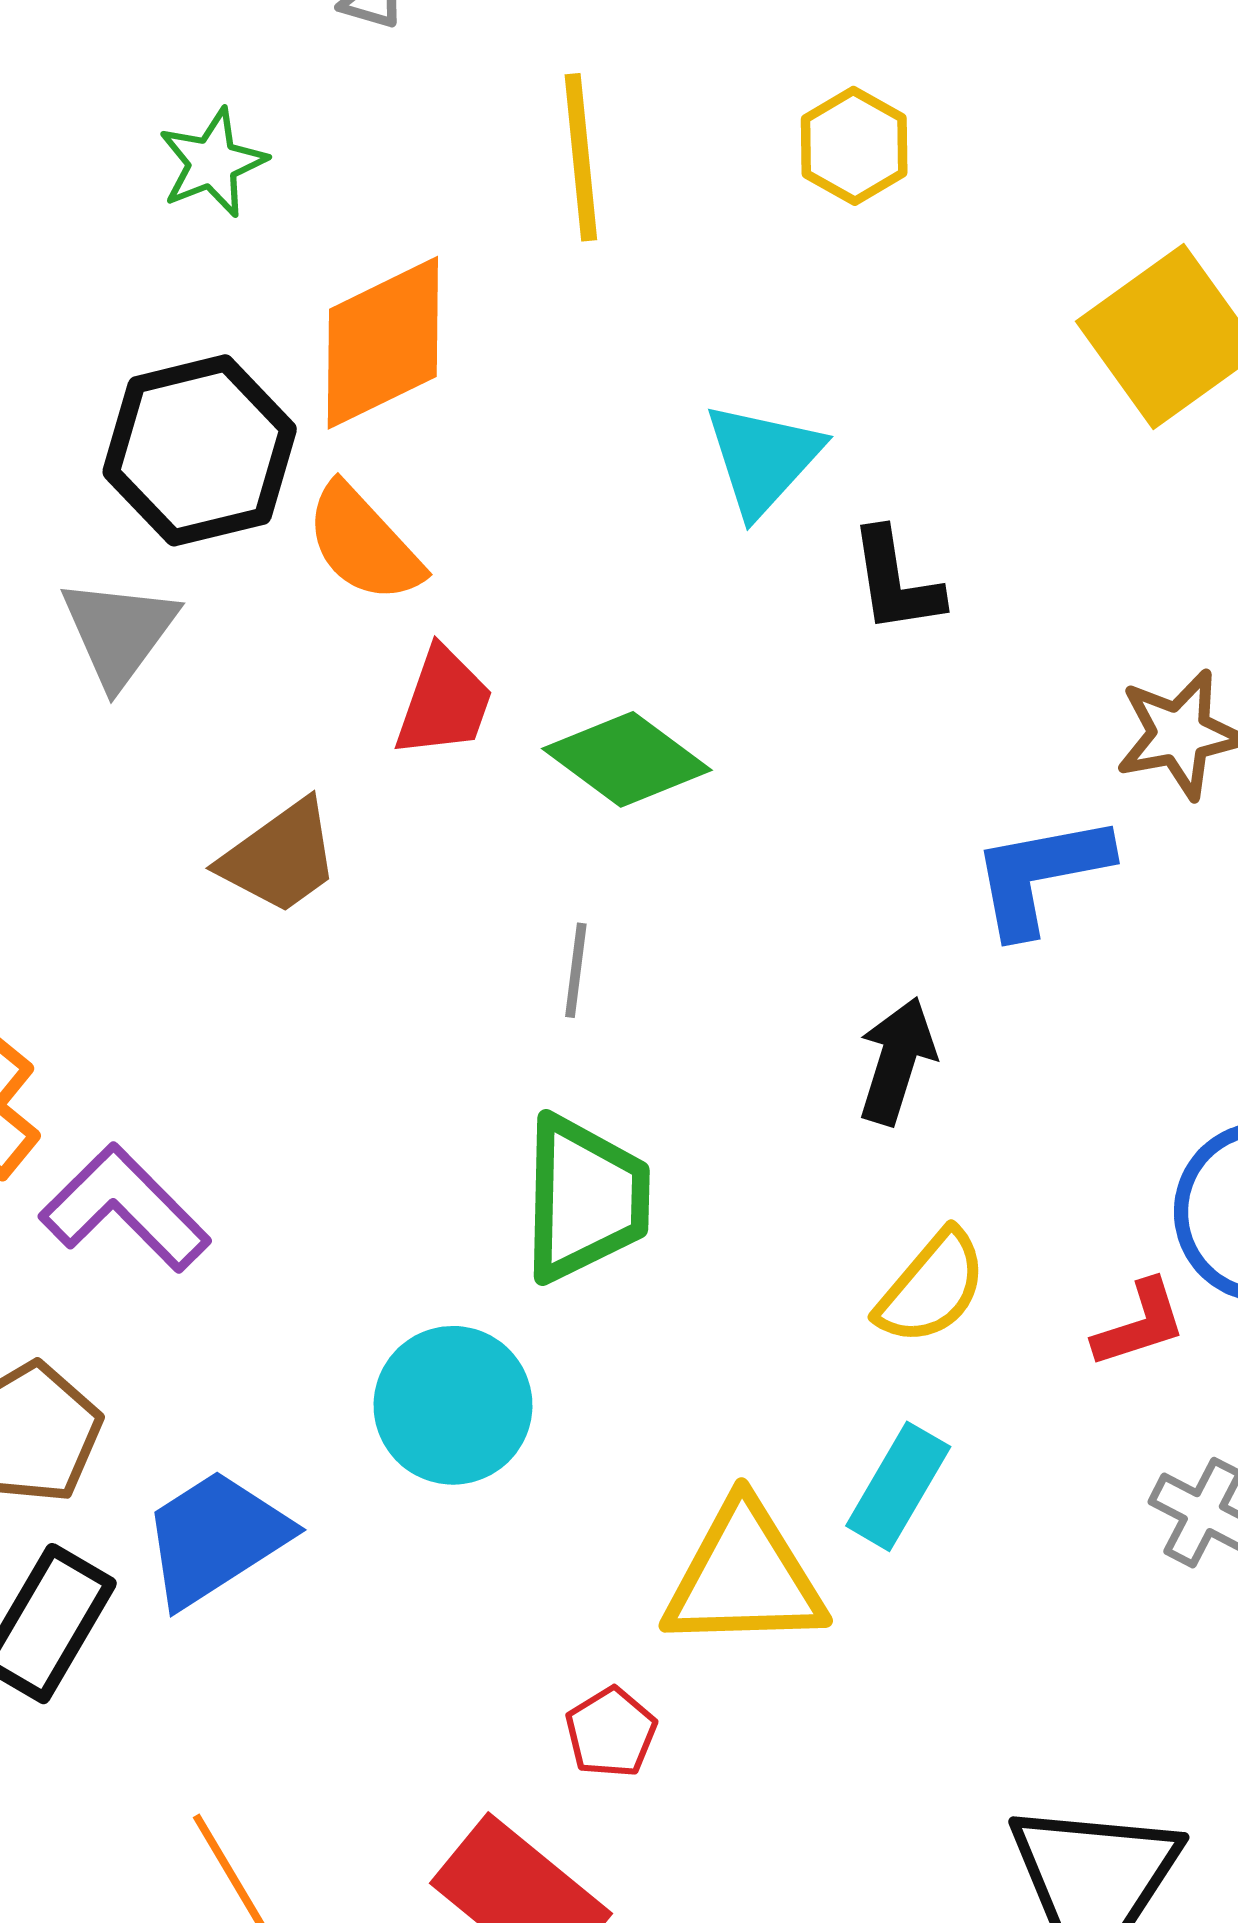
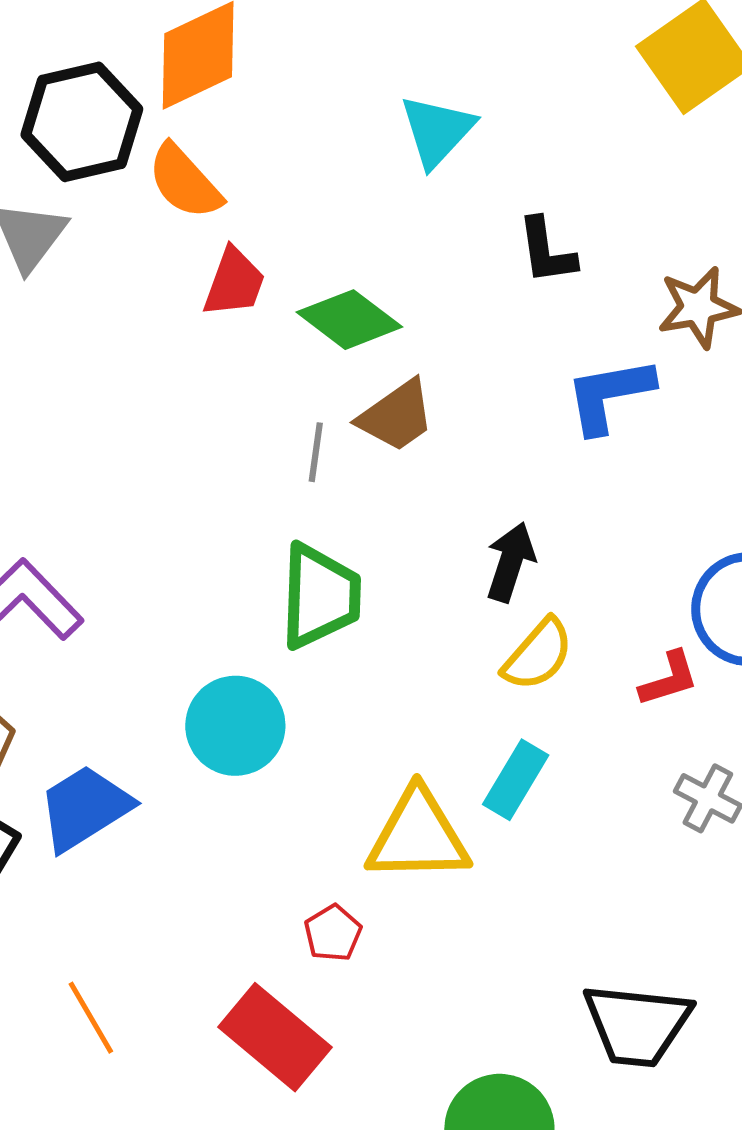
black L-shape: (896, 581) -> (547, 251), moved
brown trapezoid: (280, 857) -> (396, 416), moved
black arrow: (897, 1061) -> (510, 562), moved

